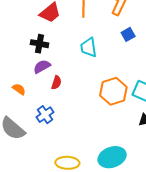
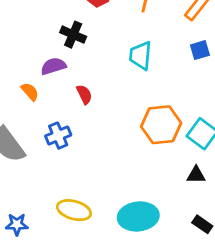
purple semicircle: (42, 67) -> (53, 66), moved
red semicircle: (56, 83) -> (84, 94), turned -56

